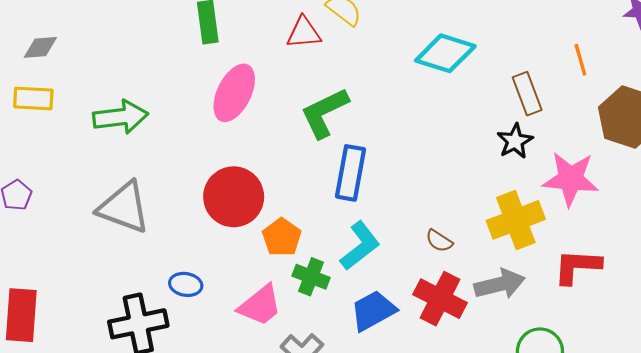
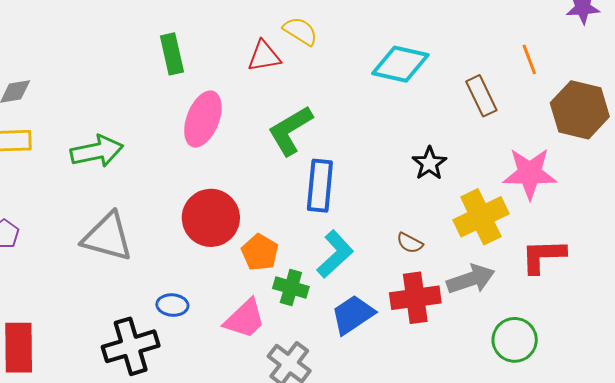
black star: (515, 141) -> (429, 163), moved
red cross: (440, 299) -> (415, 298), turned -30

